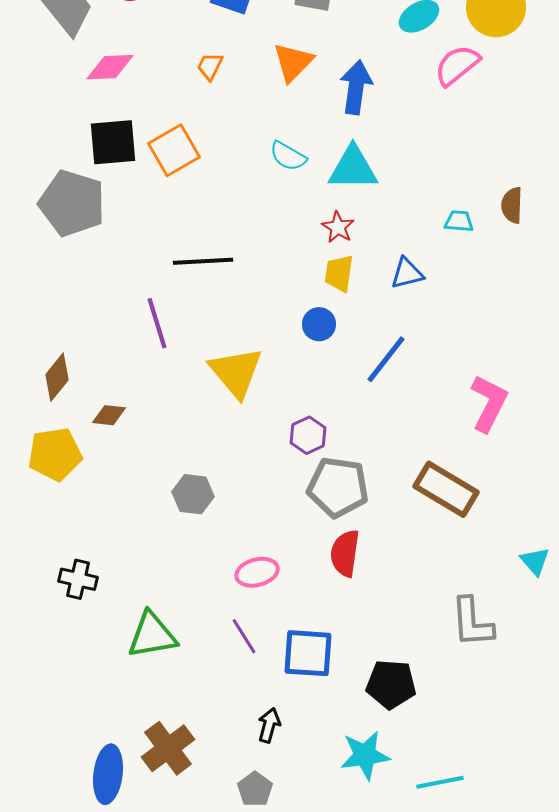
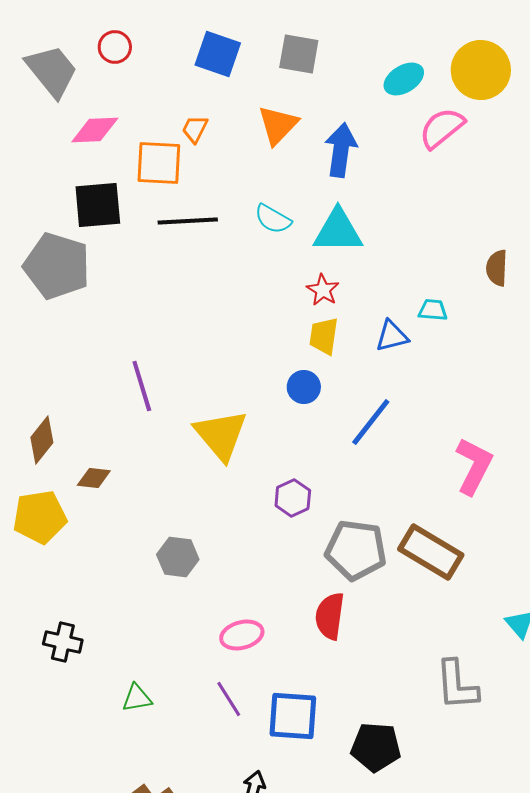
orange square: (174, 150) -> (159, 163), moved, turned 33
cyan trapezoid: (459, 221) -> (433, 310), moved
black line: (203, 261) -> (188, 221), moved
gray pentagon: (338, 487) -> (356, 550), moved
green triangle: (152, 635) -> (137, 698), size x0.6

